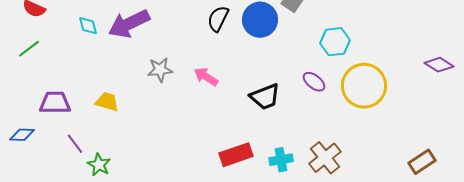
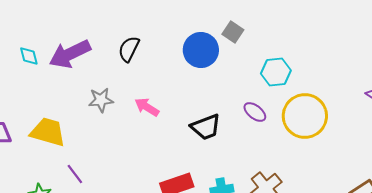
black semicircle: (218, 19) -> (129, 49), moved
yellow trapezoid: (107, 102) -> (48, 132), size x1.5
purple line: (75, 144) -> (75, 174), moved

